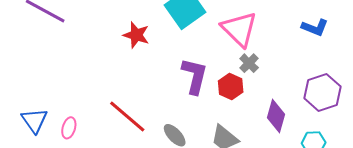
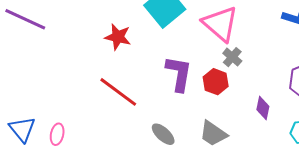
purple diamond: (276, 116) -> (263, 108), size x0.7
red line: (127, 117) -> (118, 92), moved

